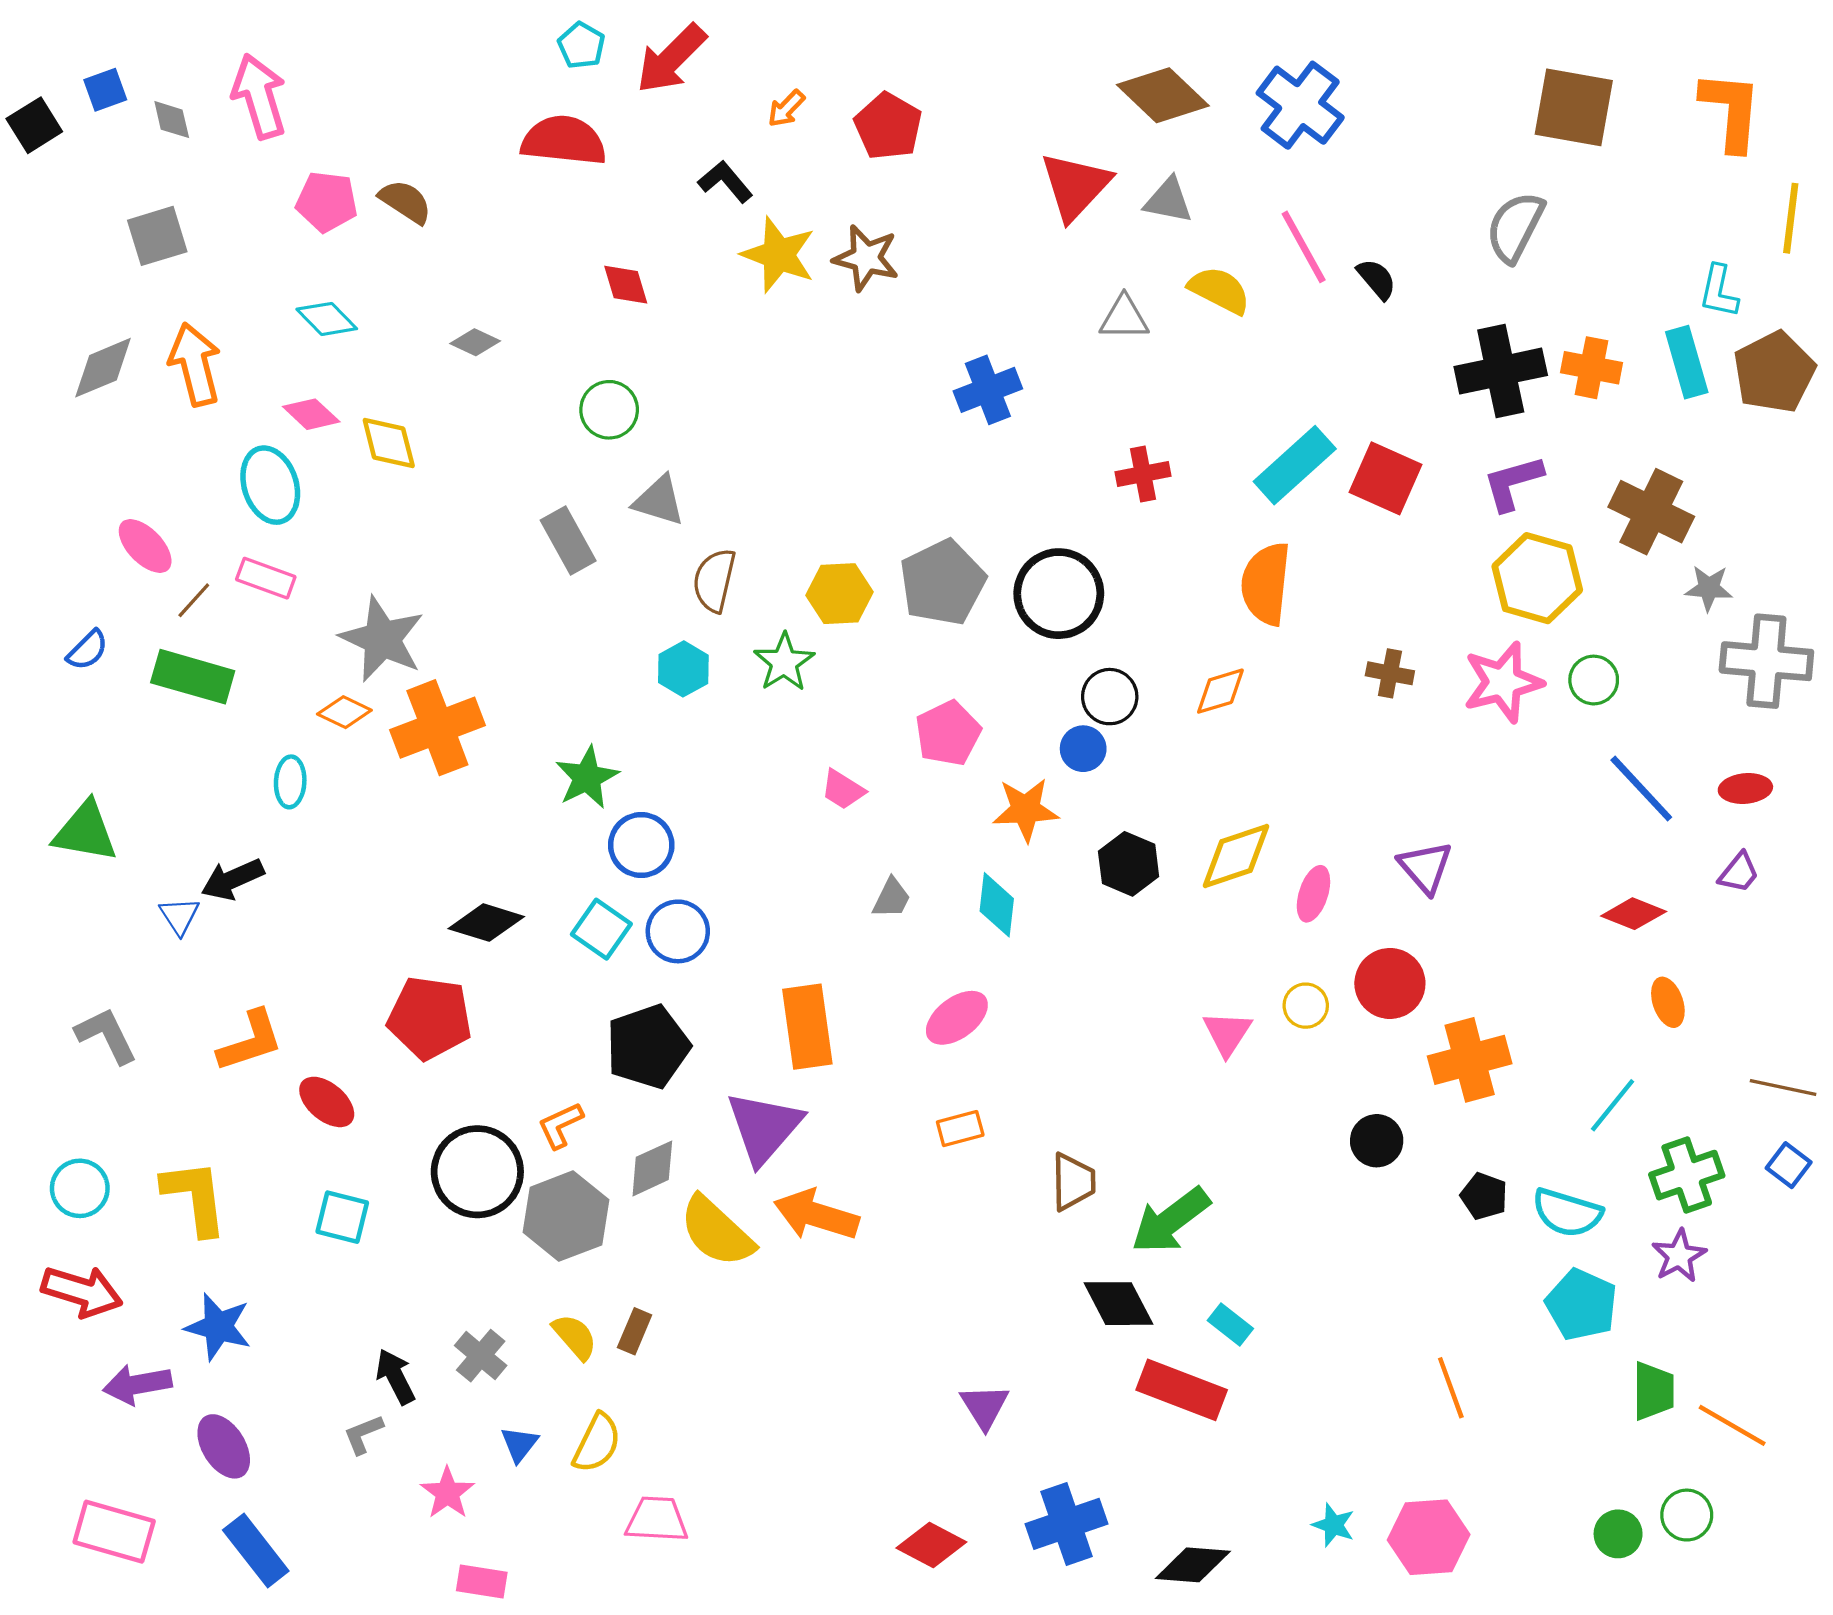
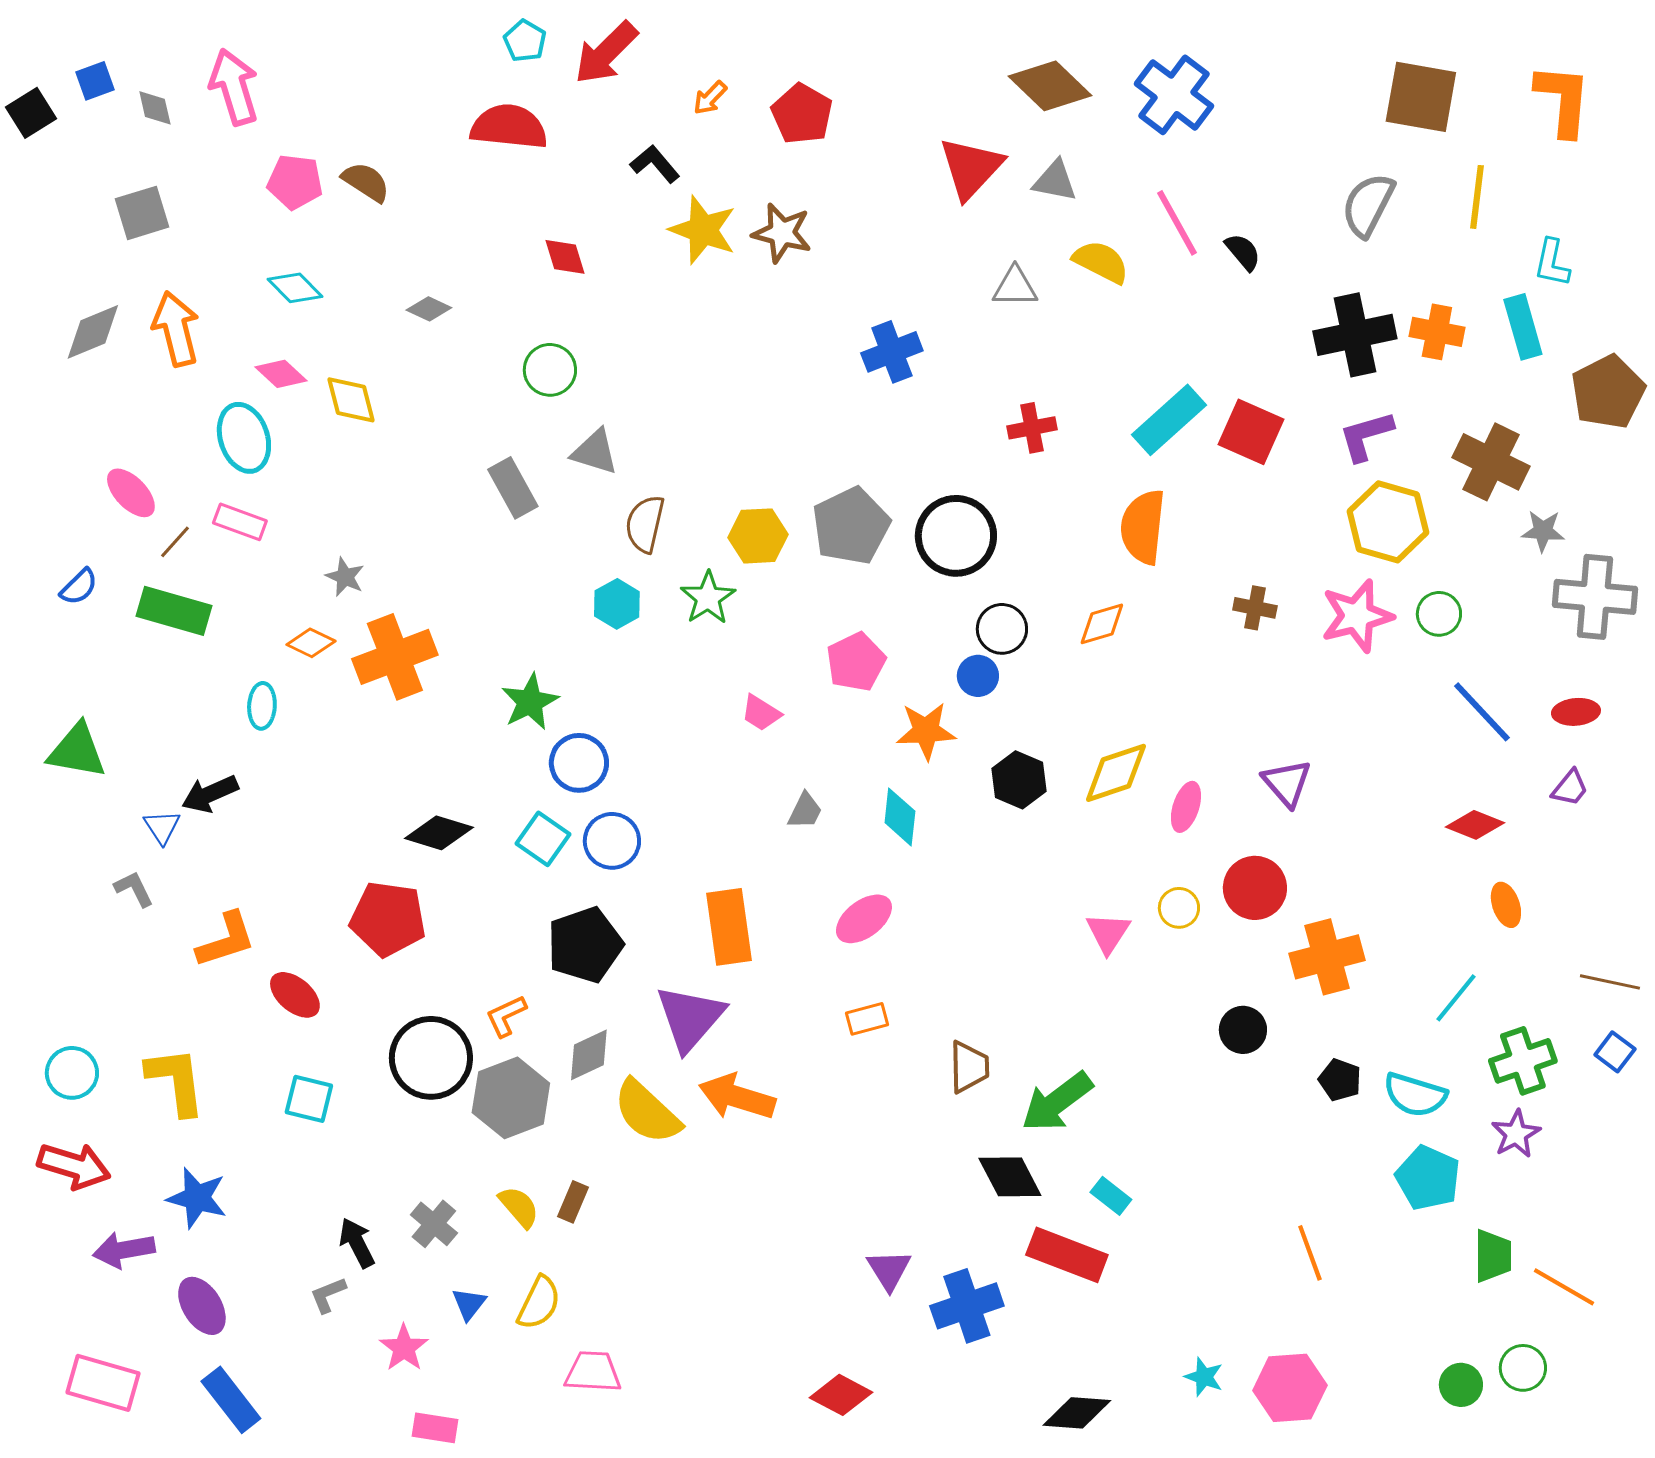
yellow line: (1791, 218) -> (1477, 197), moved
brown pentagon: (1774, 372) -> (1608, 392), moved
gray star: (382, 639) -> (345, 577), size x0.5
gray L-shape: (106, 1036) -> (134, 889), moved, size x0.7
blue cross: (1067, 1524) -> (967, 1306), moved

